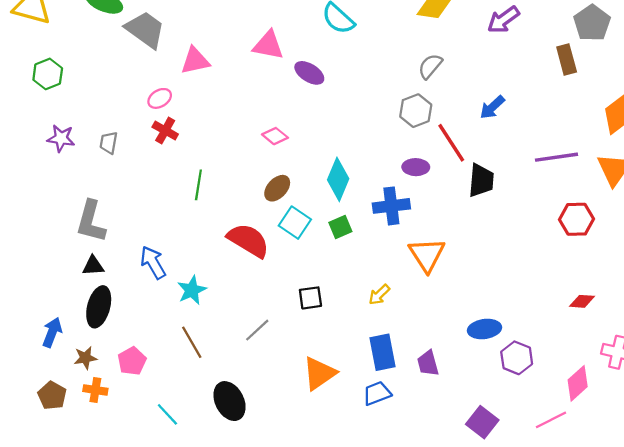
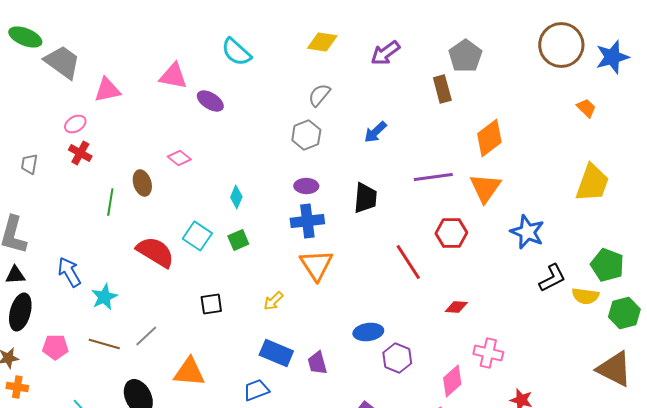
red line: (451, 143) -> (408, 262), moved
cyan diamond: (338, 179) -> (236, 197), size x0.6
brown ellipse: (277, 188) -> (142, 183), moved, turned -60
blue cross: (391, 206) -> (307, 221), moved
gray line: (257, 330) -> (146, 336), moved
brown line: (192, 342) -> (104, 344), turned -44
blue rectangle: (383, 352) -> (276, 353), turned -56
pink pentagon: (132, 361) -> (55, 347), moved, turned 30
orange triangle: (319, 373) -> (189, 372), moved, turned 40
blue trapezoid: (377, 393) -> (256, 390), moved

